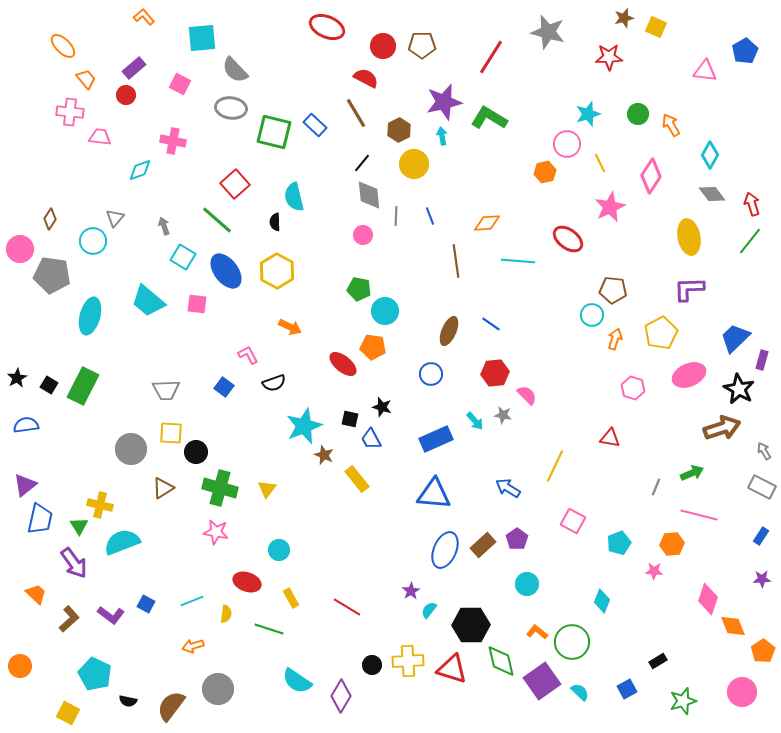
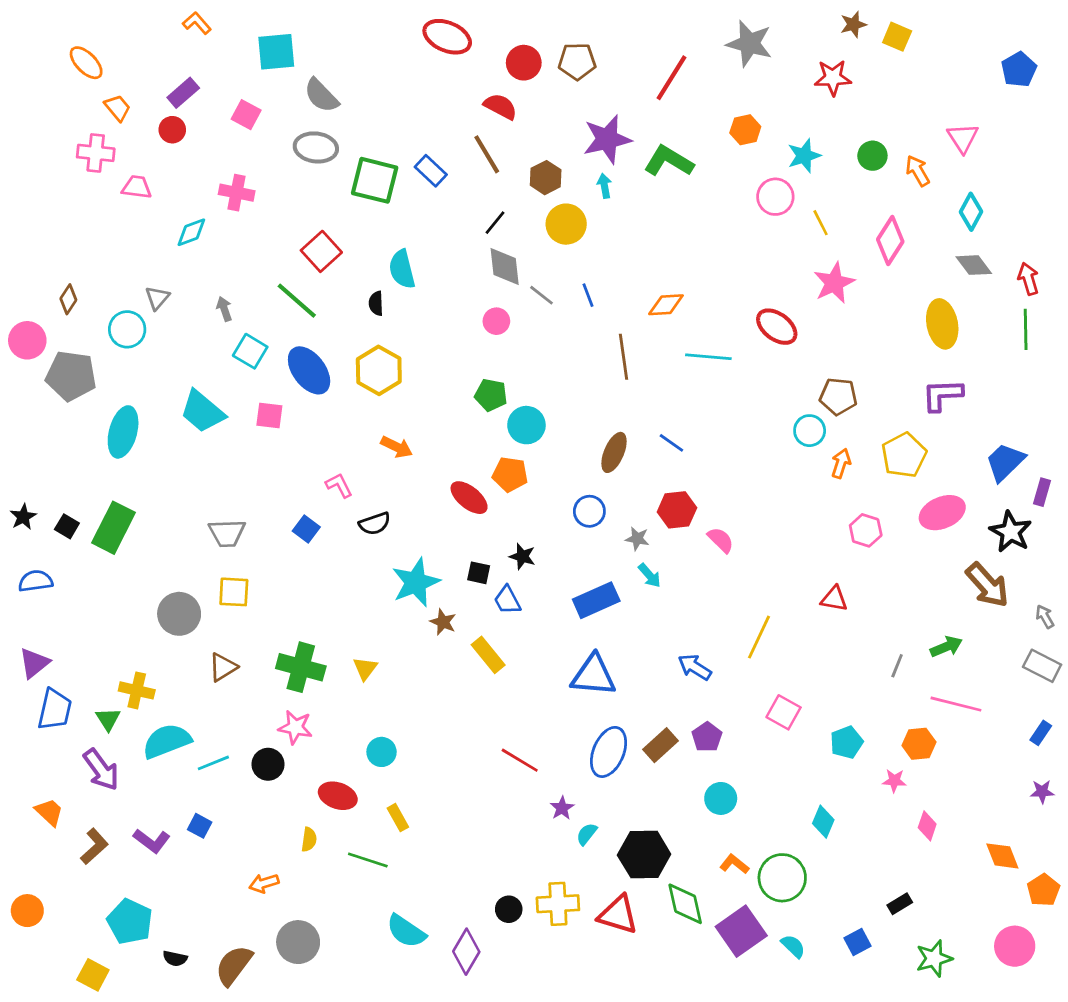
pink triangle: (705, 71) -> (963, 138), moved, turned 50
orange hexagon: (545, 172) -> (745, 130), moved
gray line: (396, 216) -> (542, 295), turned -54
green line: (750, 241) -> (1026, 329), turned -40
gray star: (503, 415) -> (637, 539), moved
brown arrow: (722, 428) -> (987, 585), turned 66
black circle: (196, 452) -> (268, 764), moved
pink diamond: (708, 599) -> (927, 826), moved, size x0.7
cyan line: (192, 601) -> (213, 763), moved
red line: (347, 607) -> (520, 760), moved

